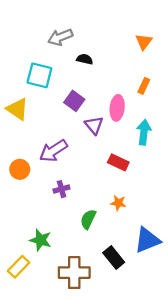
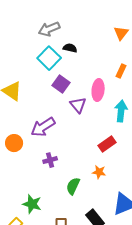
cyan square: (39, 75) -> (49, 58), moved, turned 30
red rectangle: (118, 162) -> (107, 144), moved, turned -60

